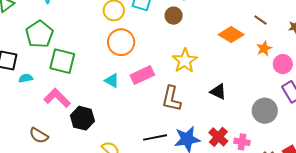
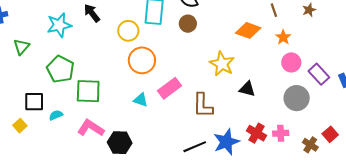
brown line: (260, 20) -> (274, 10), turned 48
yellow star: (185, 61) -> (222, 64), moved
pink circle: (283, 64) -> (291, 62), moved

